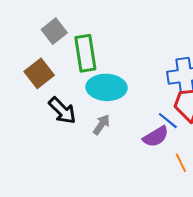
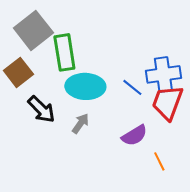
gray square: (54, 31) -> (33, 30), size x1.5
blue line: (168, 121) -> (132, 87), moved

